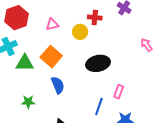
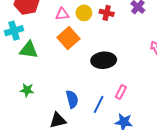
yellow circle: (80, 32) -> (84, 13), moved
orange square: (51, 57) -> (68, 38), moved
blue semicircle: (58, 85) -> (72, 99), moved

